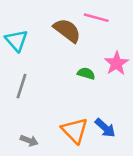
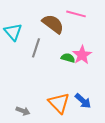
pink star: (117, 63) -> (82, 55), moved
gray line: (22, 86) -> (36, 48), moved

